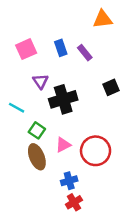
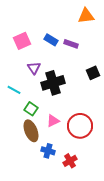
blue rectangle: (61, 48) -> (51, 40), turned -40
purple rectangle: (85, 53) -> (71, 44), turned -32
blue cross: (69, 181) -> (48, 151), moved, turned 32
red cross: (74, 202) -> (70, 161), moved

